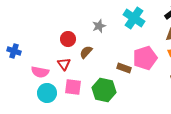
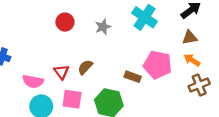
red circle: (68, 39) -> (65, 22), moved
brown semicircle: (86, 52) -> (85, 67), moved
pink pentagon: (145, 58) -> (158, 65), turned 30

